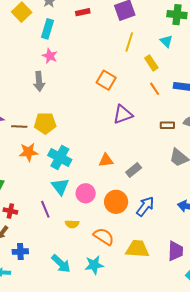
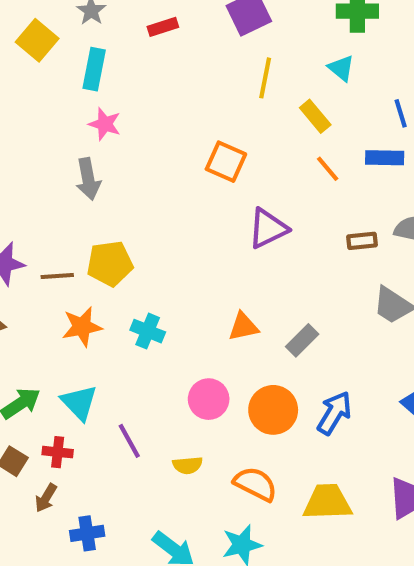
cyan cross: (60, 158) -> (148, 331), size x0.7
cyan triangle: (60, 187) -> (79, 403), moved

